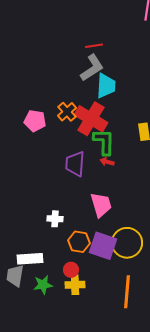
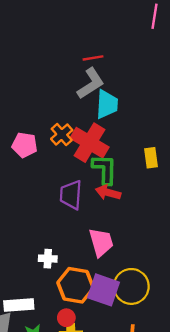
red arrow: (107, 162) -> (108, 192), size x1.5
orange hexagon: (79, 242) -> (76, 285), size x1.4

